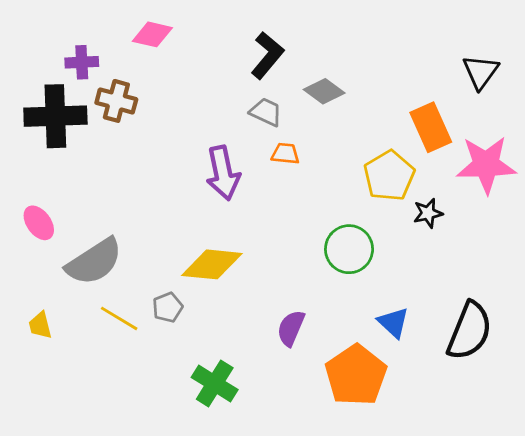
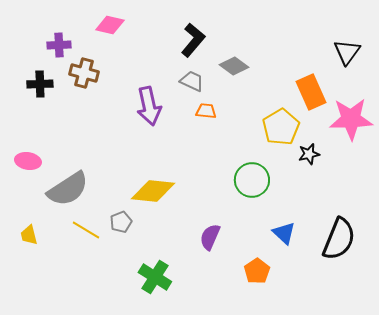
black cross: (55, 116) -> (40, 84), size x0.6
purple arrow: (223, 173) -> (149, 106), moved
pink ellipse: (39, 223) -> (28, 161), turned -45
orange pentagon: (356, 375) -> (257, 271), size x0.6

